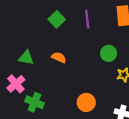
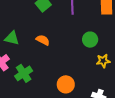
green cross: (34, 102) -> (24, 73), moved, turned 30

